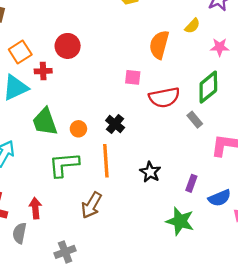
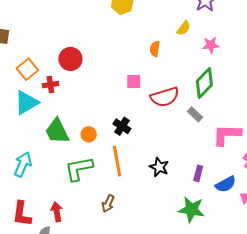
orange semicircle: (159, 45) -> (155, 49), size x0.6
brown arrow: (91, 205) -> (108, 203), size x0.7

